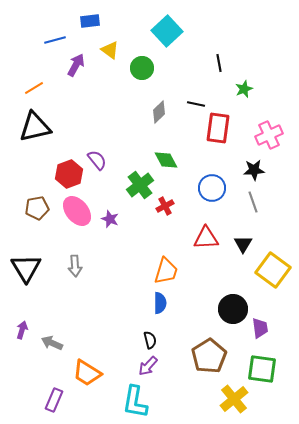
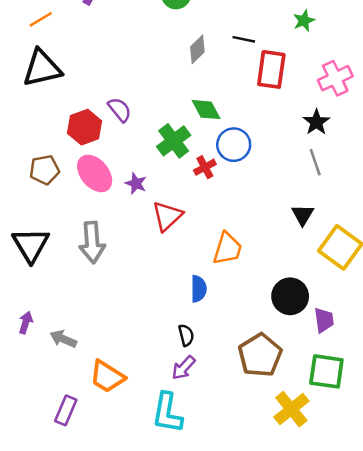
black star: (254, 170) -> (316, 122), turned -30
blue circle: (212, 188) -> (234, 145), moved
red triangle: (206, 238) -> (167, 216), moved, turned -40
gray arrow: (75, 266) -> (92, 242), size x1.5
orange trapezoid: (166, 271) -> (227, 249), moved

